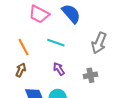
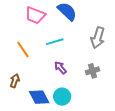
cyan line: (56, 43) -> (55, 42), turned -30
brown arrow: (21, 70) -> (15, 81), moved

